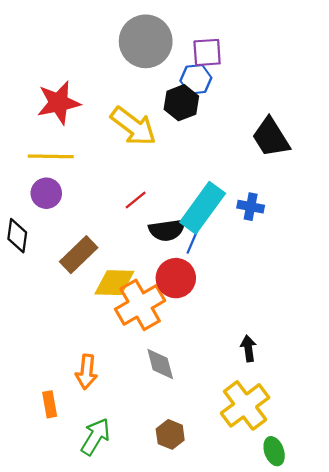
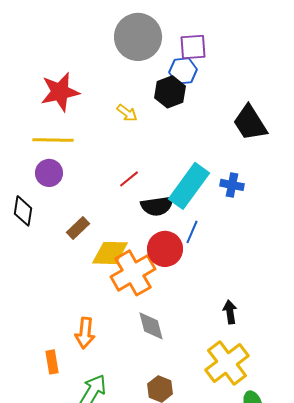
yellow arrow: (133, 126) -> (127, 113), size x0.5
blue line: (193, 241) -> (192, 232), moved
brown rectangle: (79, 255) -> (78, 228), size x0.7

